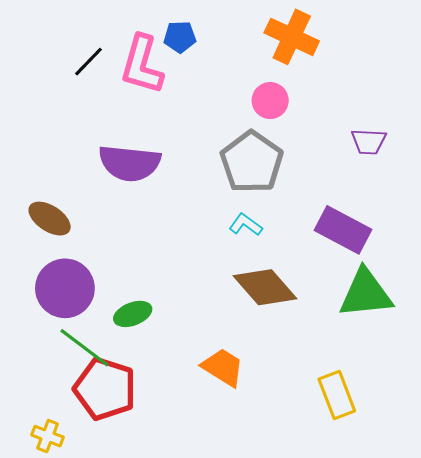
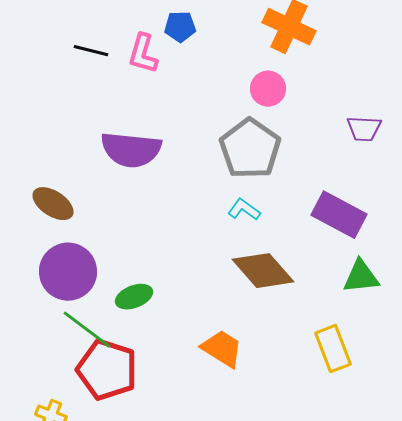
black line: (89, 62) -> (91, 51), turned 60
pink L-shape: (142, 65) -> (143, 54), size x0.7
green triangle: (366, 293) -> (361, 277), size x0.7
yellow rectangle: (337, 395) -> (333, 349), moved

